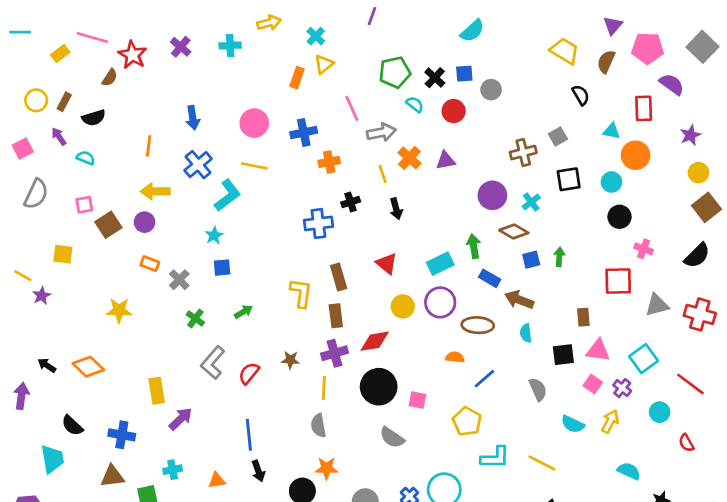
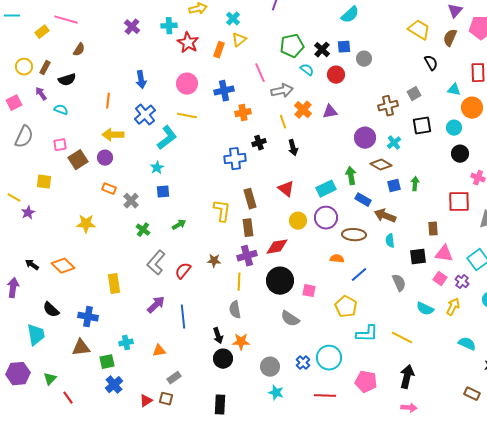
red star: (132, 55) -> (188, 43), moved
purple arrow: (181, 419) -> (156, 305), moved
black arrow: (258, 471) -> (218, 336), moved

